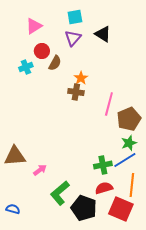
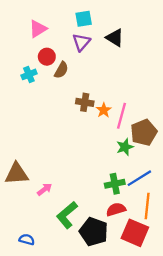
orange star: (81, 78) -> (104, 110), moved
green star: (129, 143) -> (125, 147), moved
blue semicircle: (13, 209) -> (27, 239), moved

